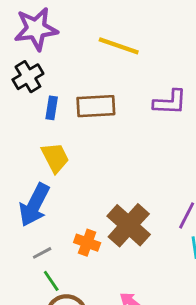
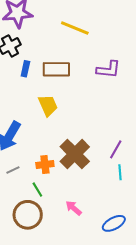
yellow trapezoid: (55, 158) -> (48, 105), moved
orange cross: (87, 243) -> (45, 164), turned -30
green line: (51, 281) -> (37, 190), moved

